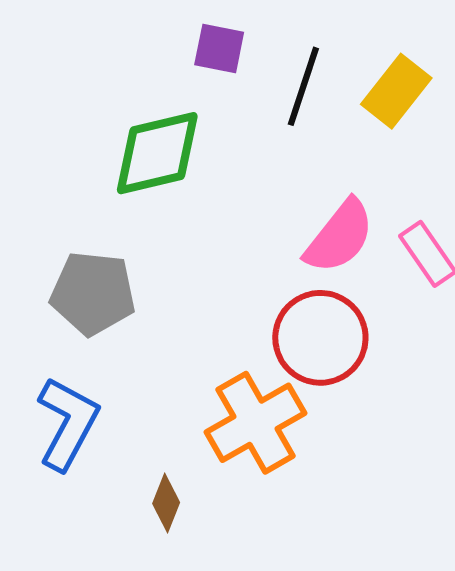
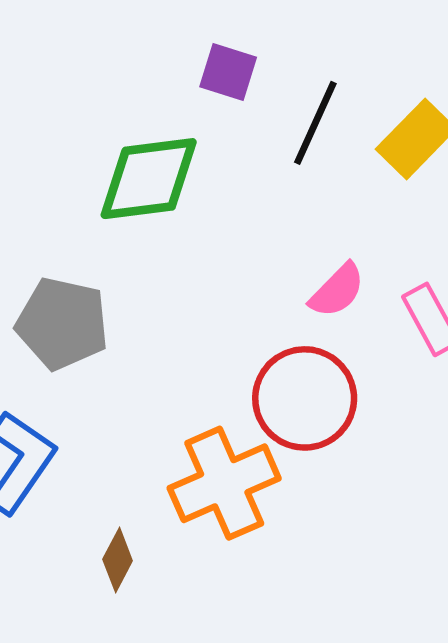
pink semicircle: (339, 236) -> (337, 290), size x0.7

